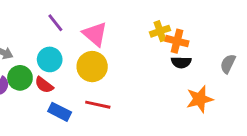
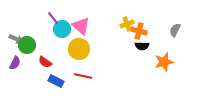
cyan circle: (50, 59) -> (62, 29), moved
gray semicircle: (228, 64) -> (175, 30), moved
green circle: (20, 78) -> (27, 45), moved
orange star: (200, 99) -> (164, 62), moved

